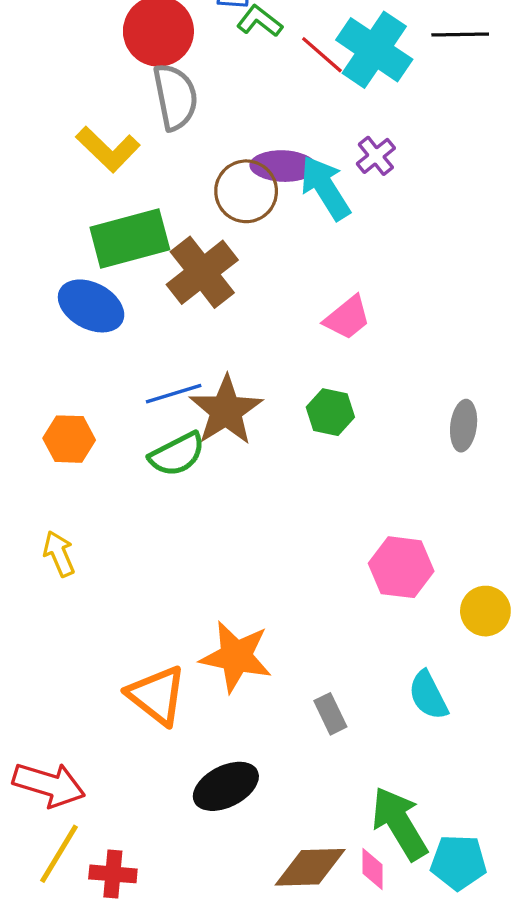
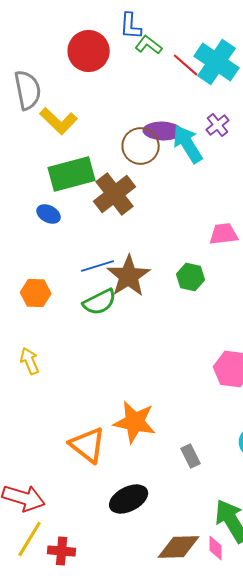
gray semicircle: (175, 97) -> (28, 90), moved
blue ellipse: (91, 306) -> (49, 214), size x0.6
pink trapezoid: (347, 318) -> (224, 234), moved, turned -148

